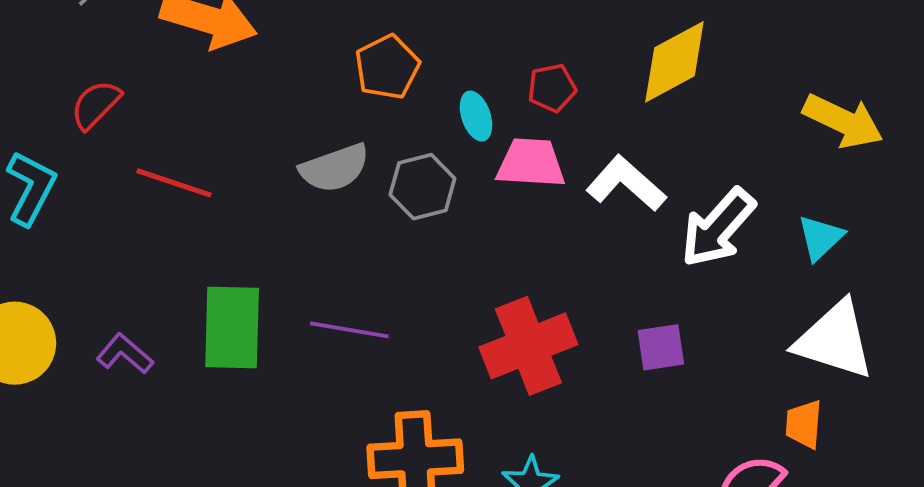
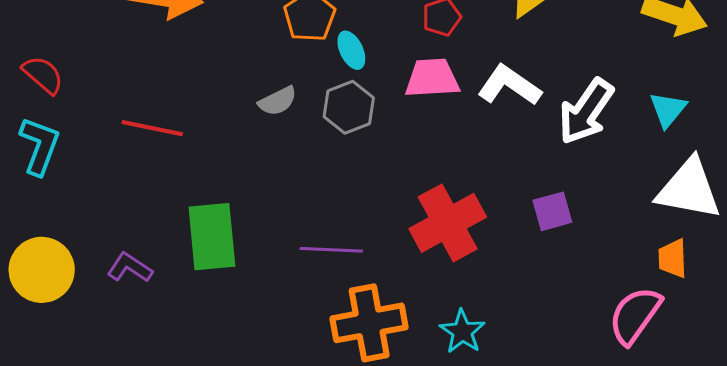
red semicircle: (96, 105) -> (43, 75), moved, turned 93
cyan ellipse: (476, 116) -> (351, 50), moved
gray semicircle: (335, 168) -> (278, 101), size x0.7
purple line: (349, 330) -> (331, 250), moved

